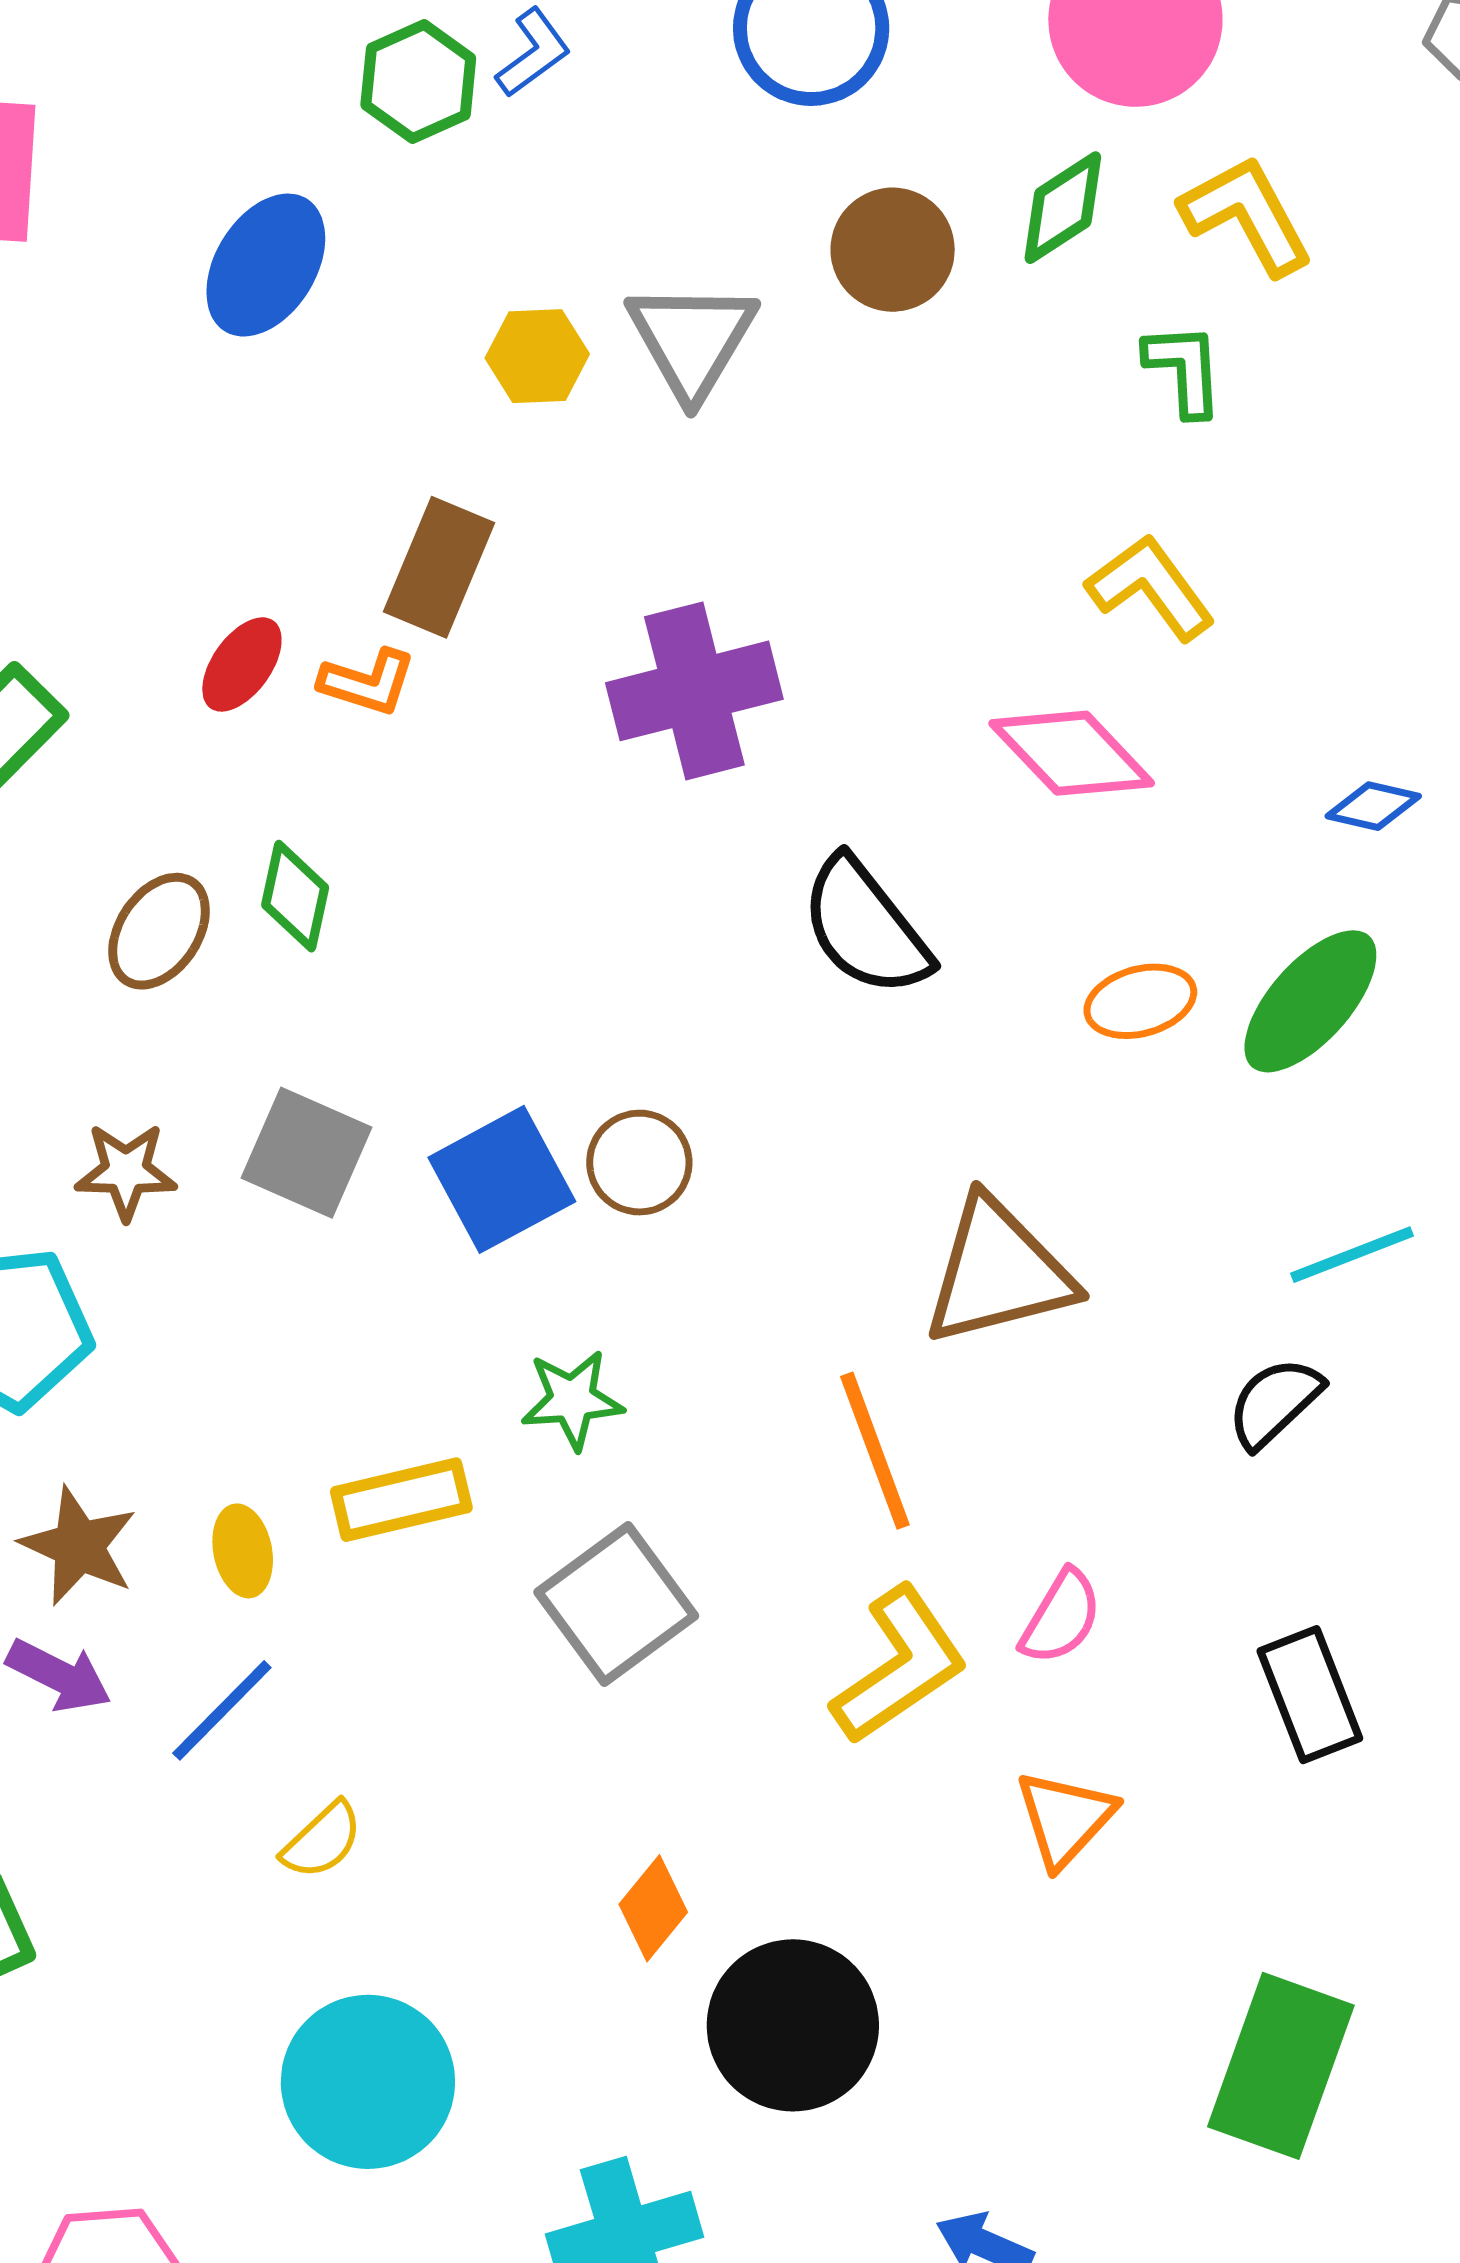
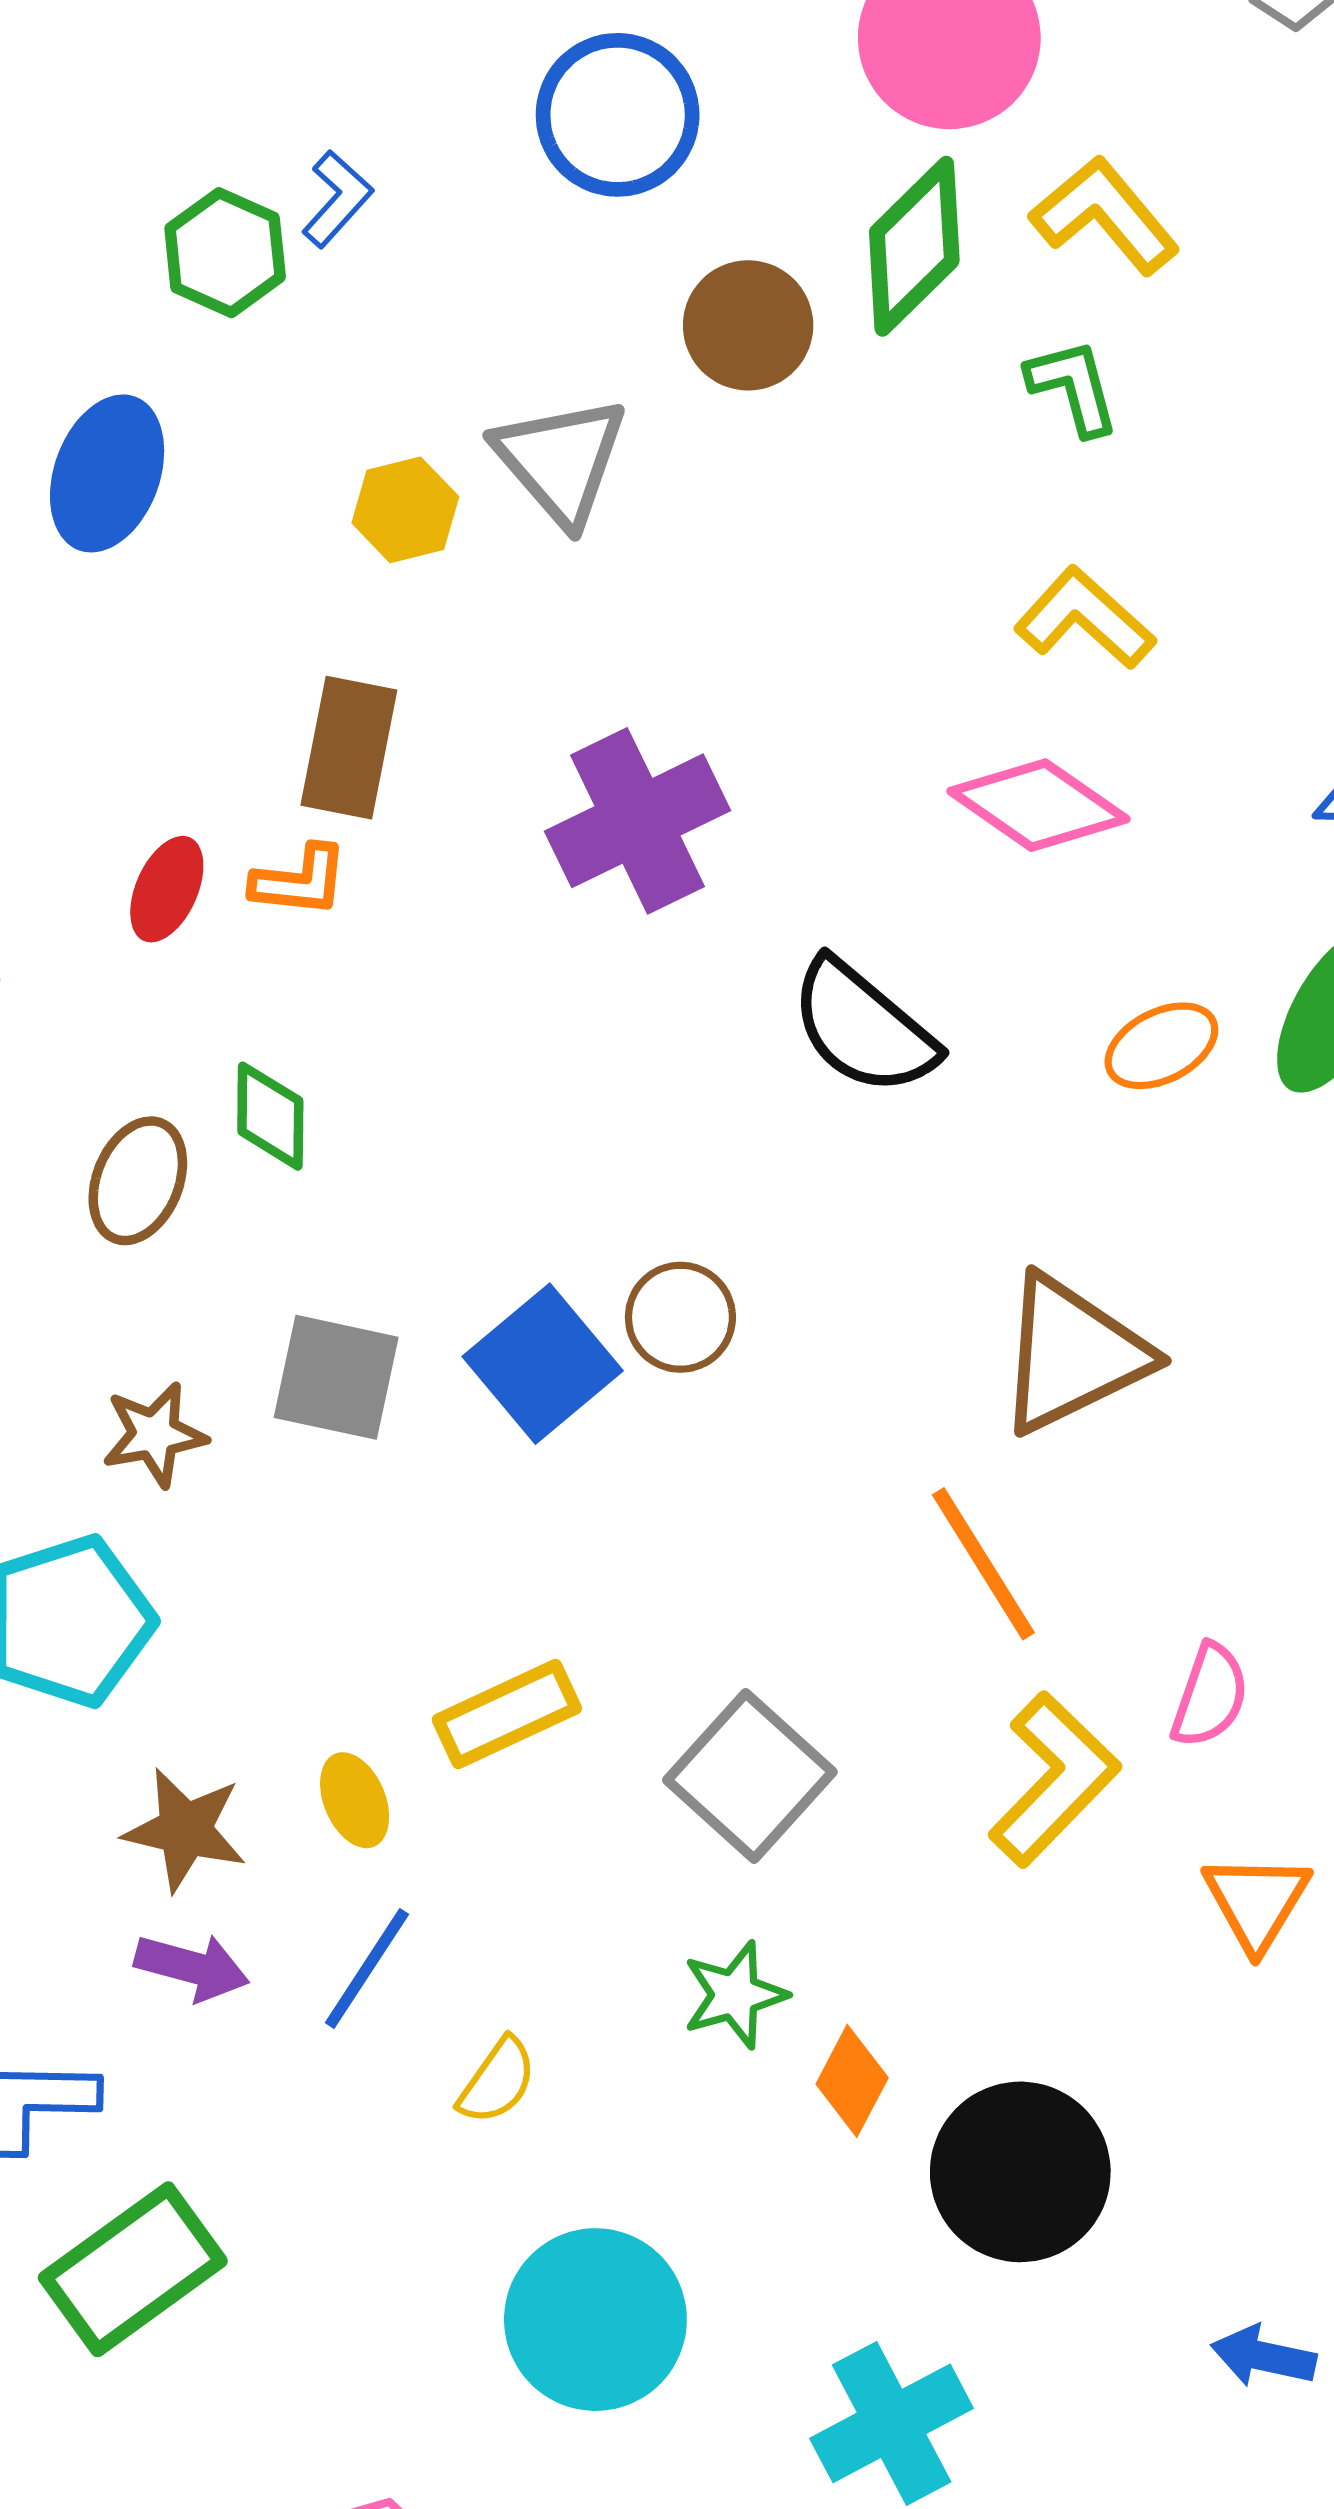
green diamond: (1063, 208) -> (914, 246), size x1.4
green star: (572, 1400) -> (735, 1995), moved

